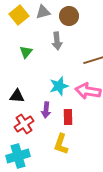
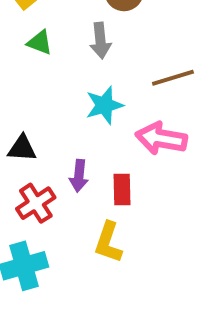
green triangle: (26, 52) -> (40, 42), moved, turned -48
cyan star: (59, 86) -> (104, 105), moved

